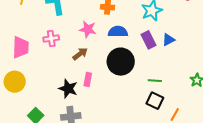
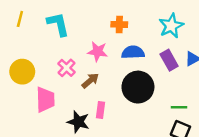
pink cross: (51, 38) -> (67, 68), moved, turned -35
pink trapezoid: (21, 47) -> (45, 100), moved
yellow circle: (15, 82) -> (22, 72), moved

